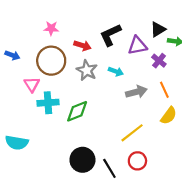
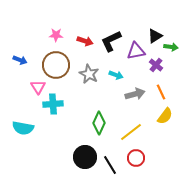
red arrow: (82, 46) -> (85, 41), moved
green diamond: (77, 111) -> (99, 123), moved, turned -45
cyan semicircle: (17, 143) -> (23, 128), moved

